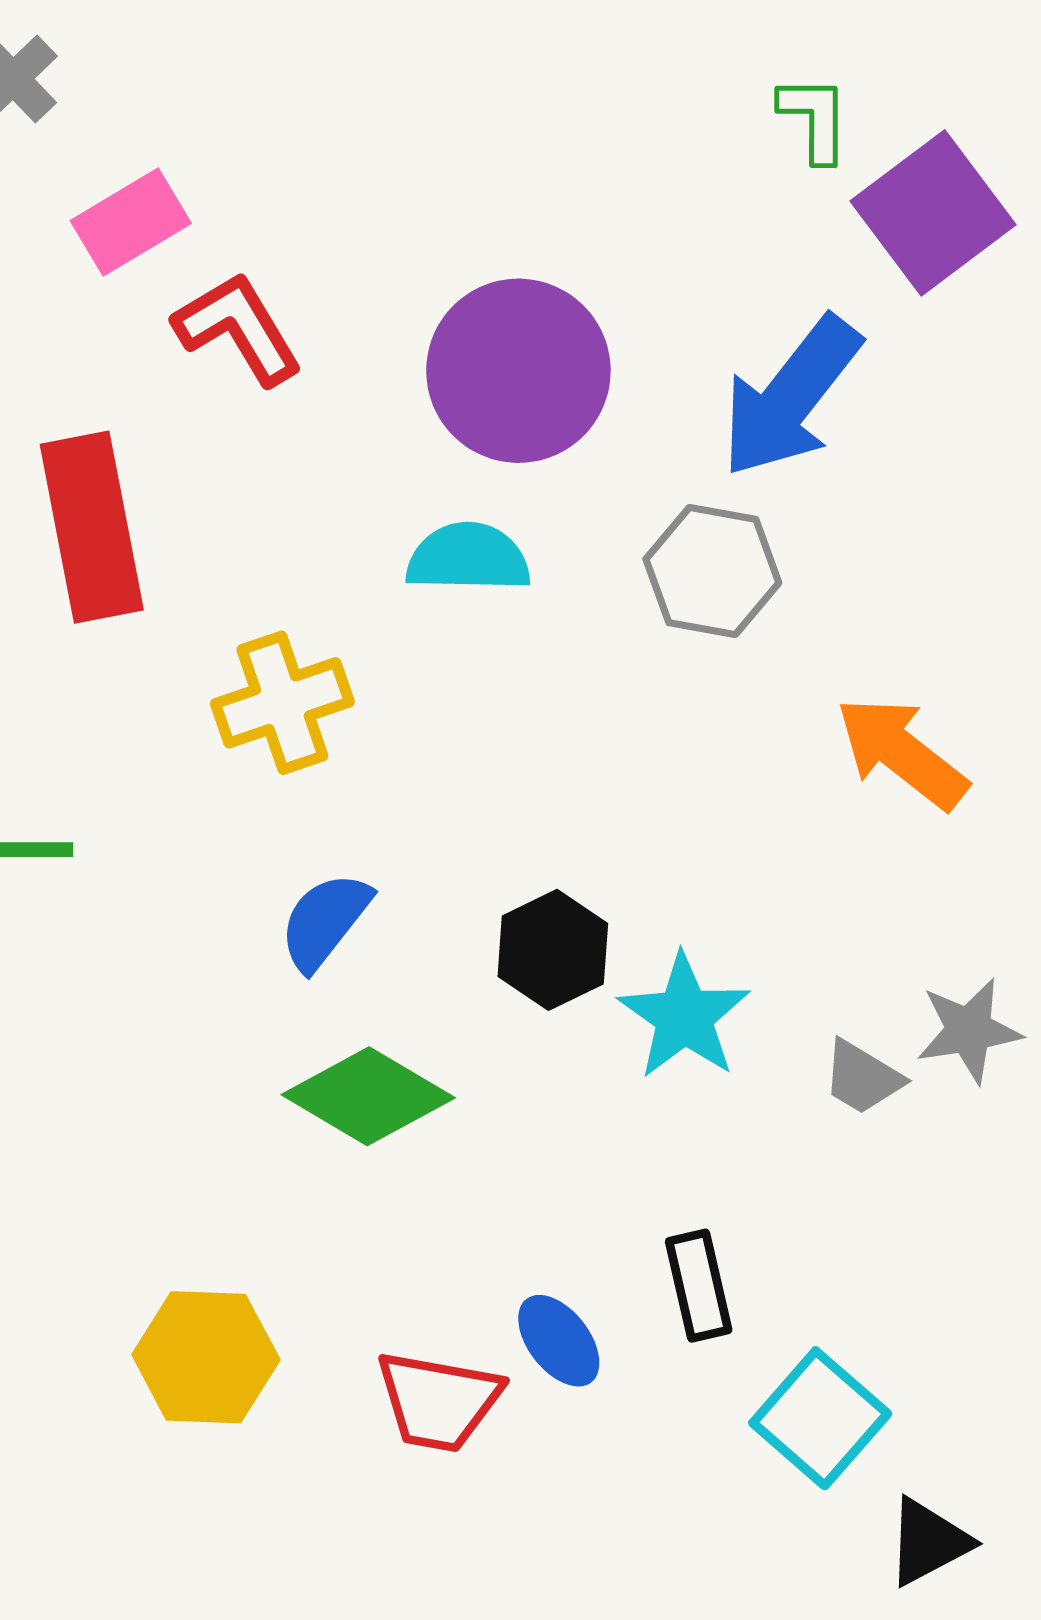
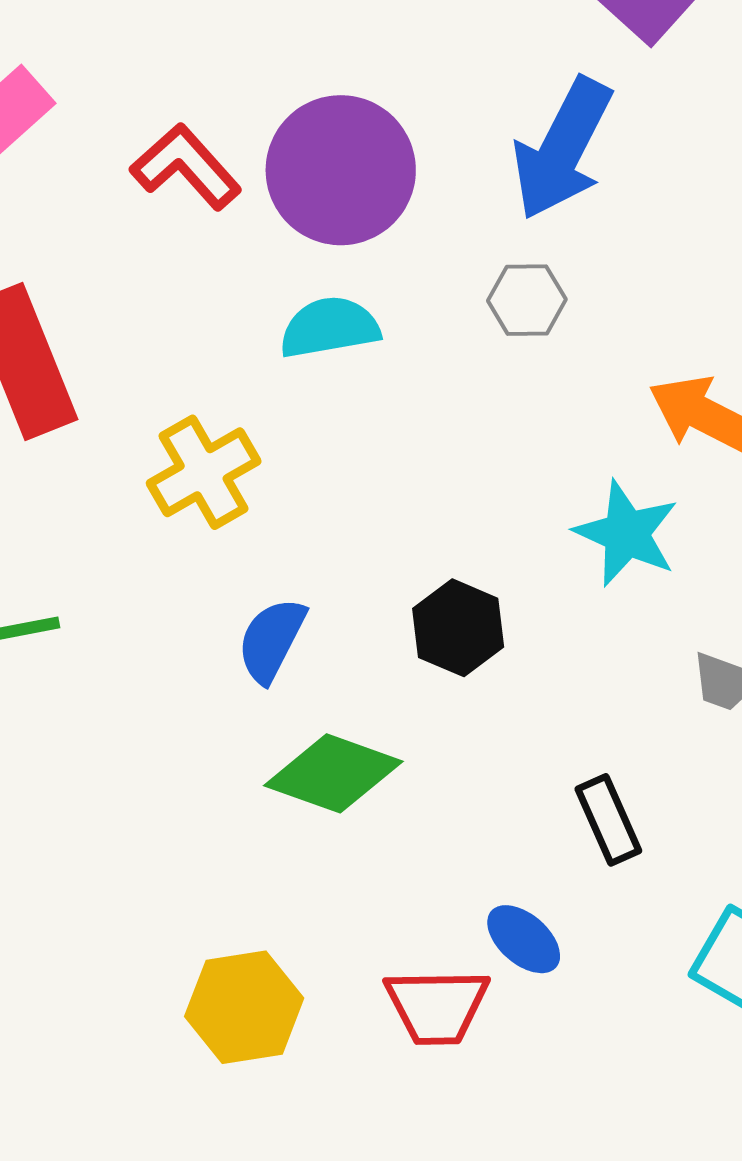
red L-shape: (238, 329) -> (186, 167), moved
gray hexagon: (712, 571) -> (527, 300), size x0.7
cyan star: (684, 1016) -> (626, 533), moved
black rectangle: (699, 1286) -> (608, 820), moved

